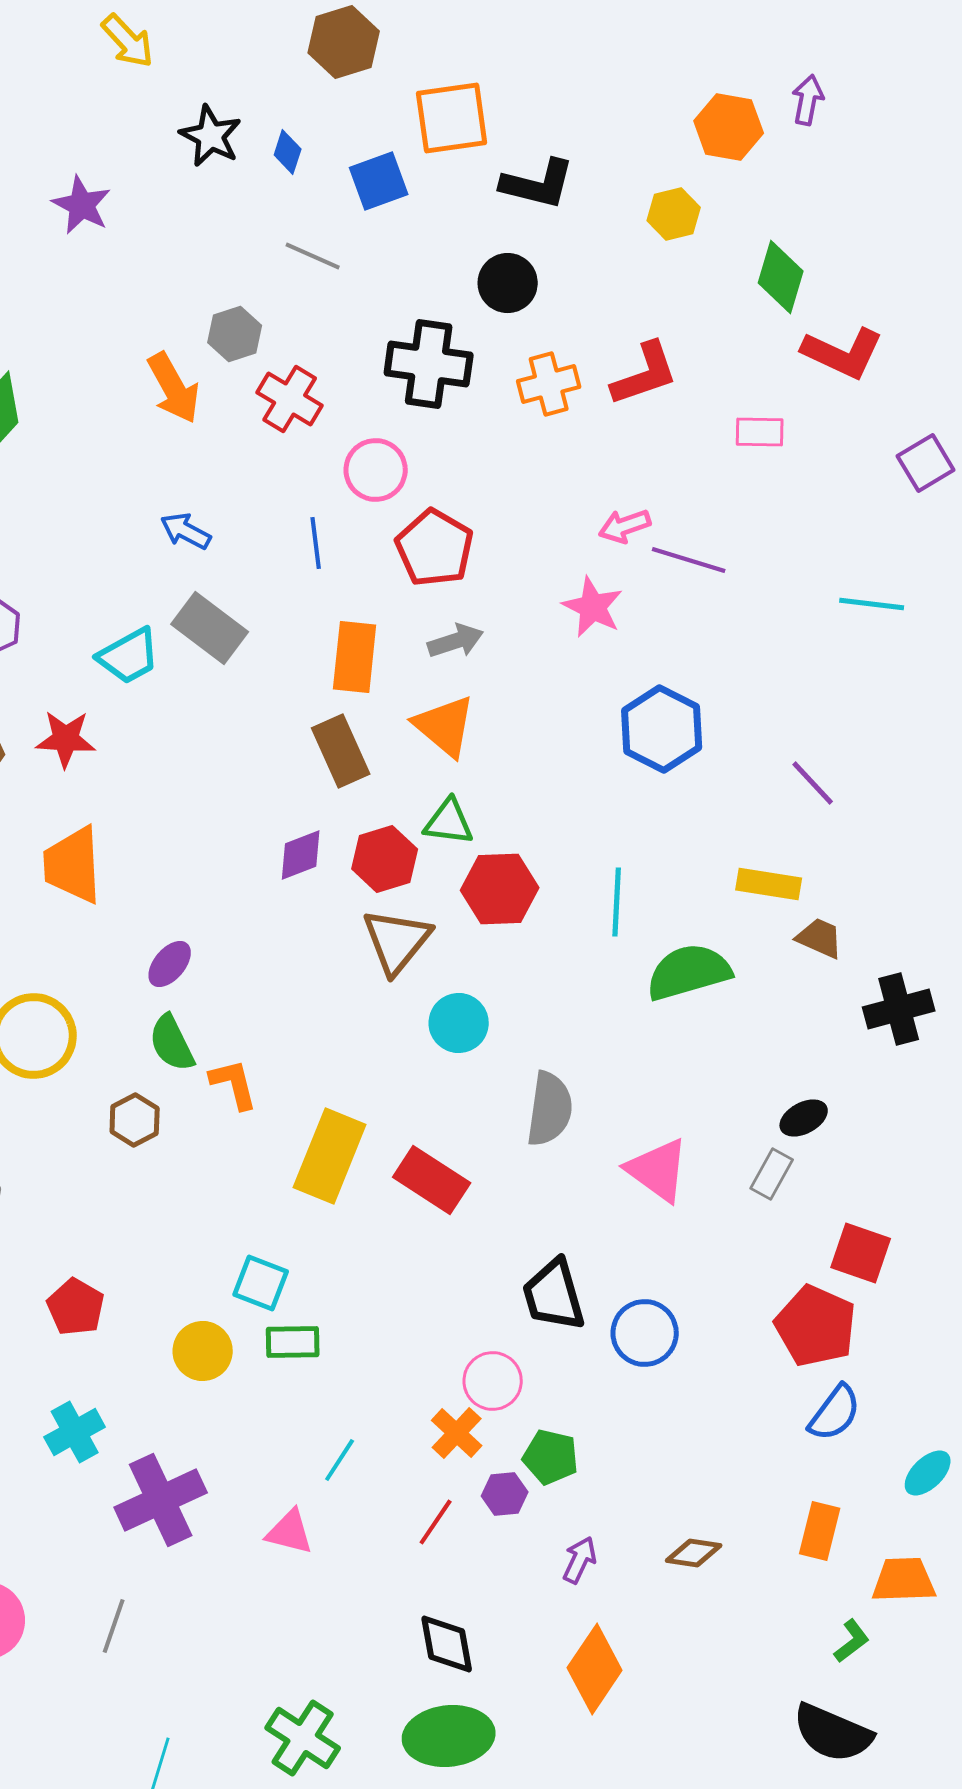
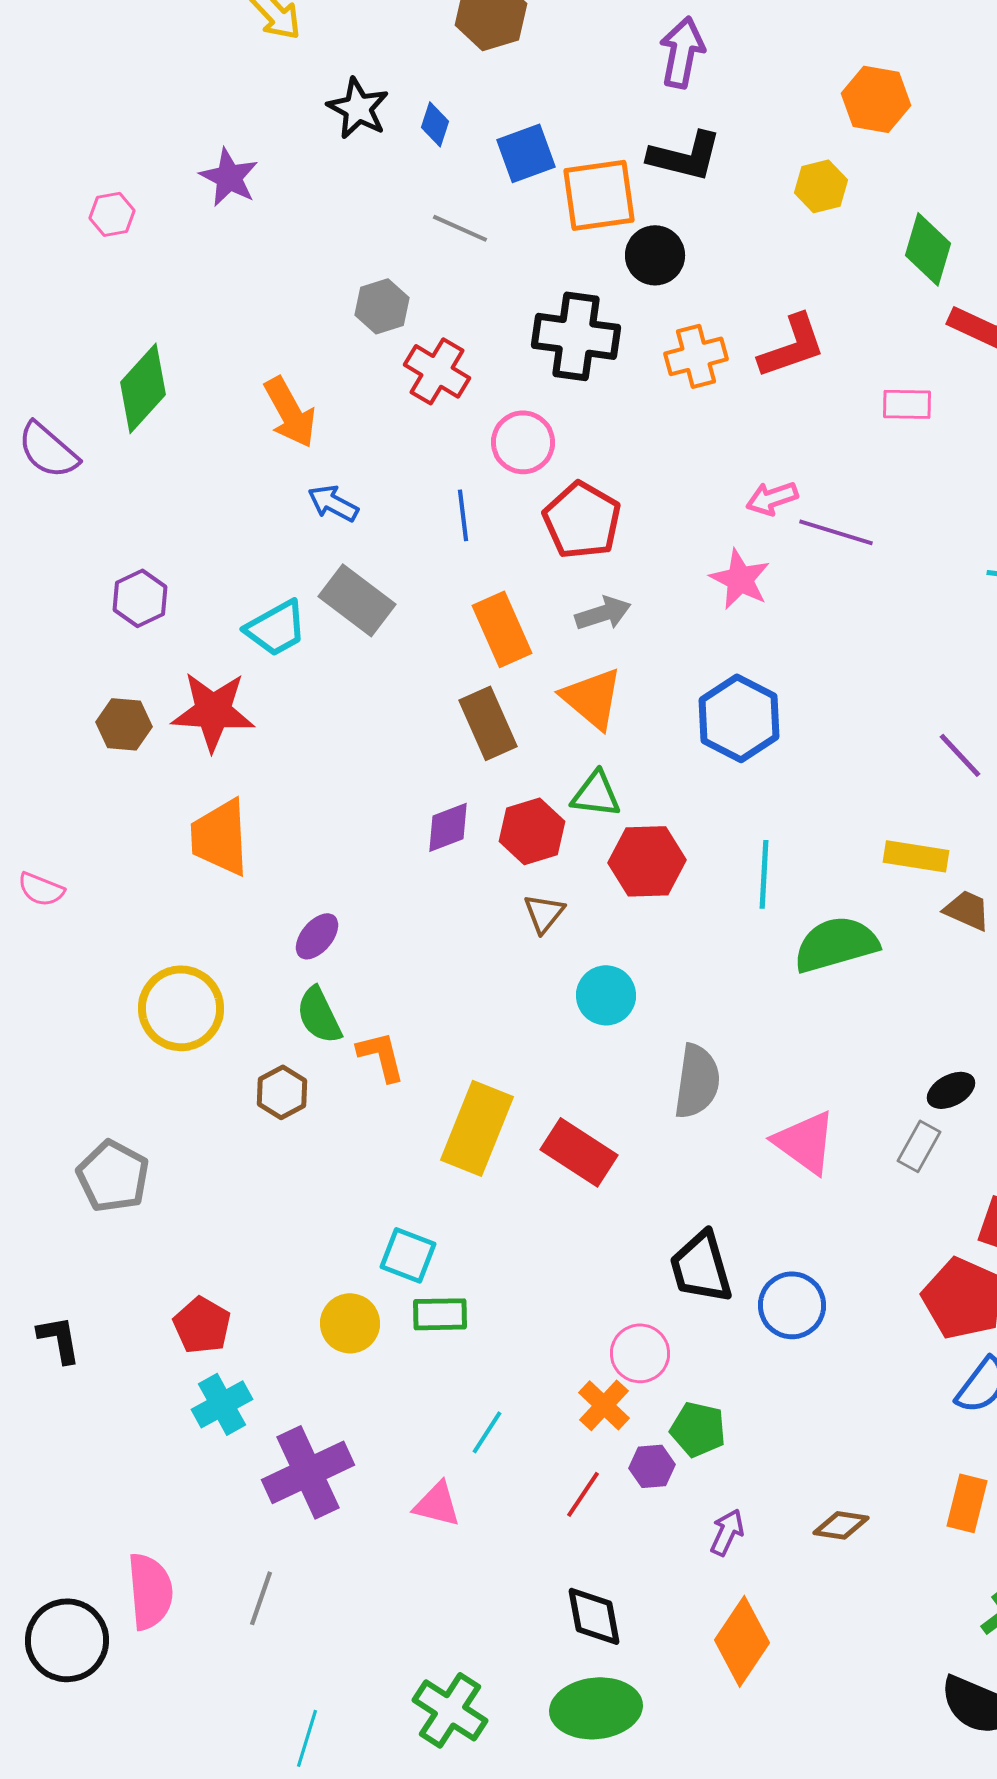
purple arrow: (808, 100) -> (682, 52), moved, size x1.4
orange square: (452, 118) -> (599, 195), moved
orange arrow: (174, 388) -> (290, 412), moved
orange rectangle: (355, 657) -> (502, 629), turned -30
blue hexagon: (662, 729) -> (739, 718), moved
red star: (66, 739) -> (213, 711), size x1.4
brown triangle: (397, 941) -> (544, 913), size x0.6
red pentagon: (76, 1307) -> (202, 1325), moved

